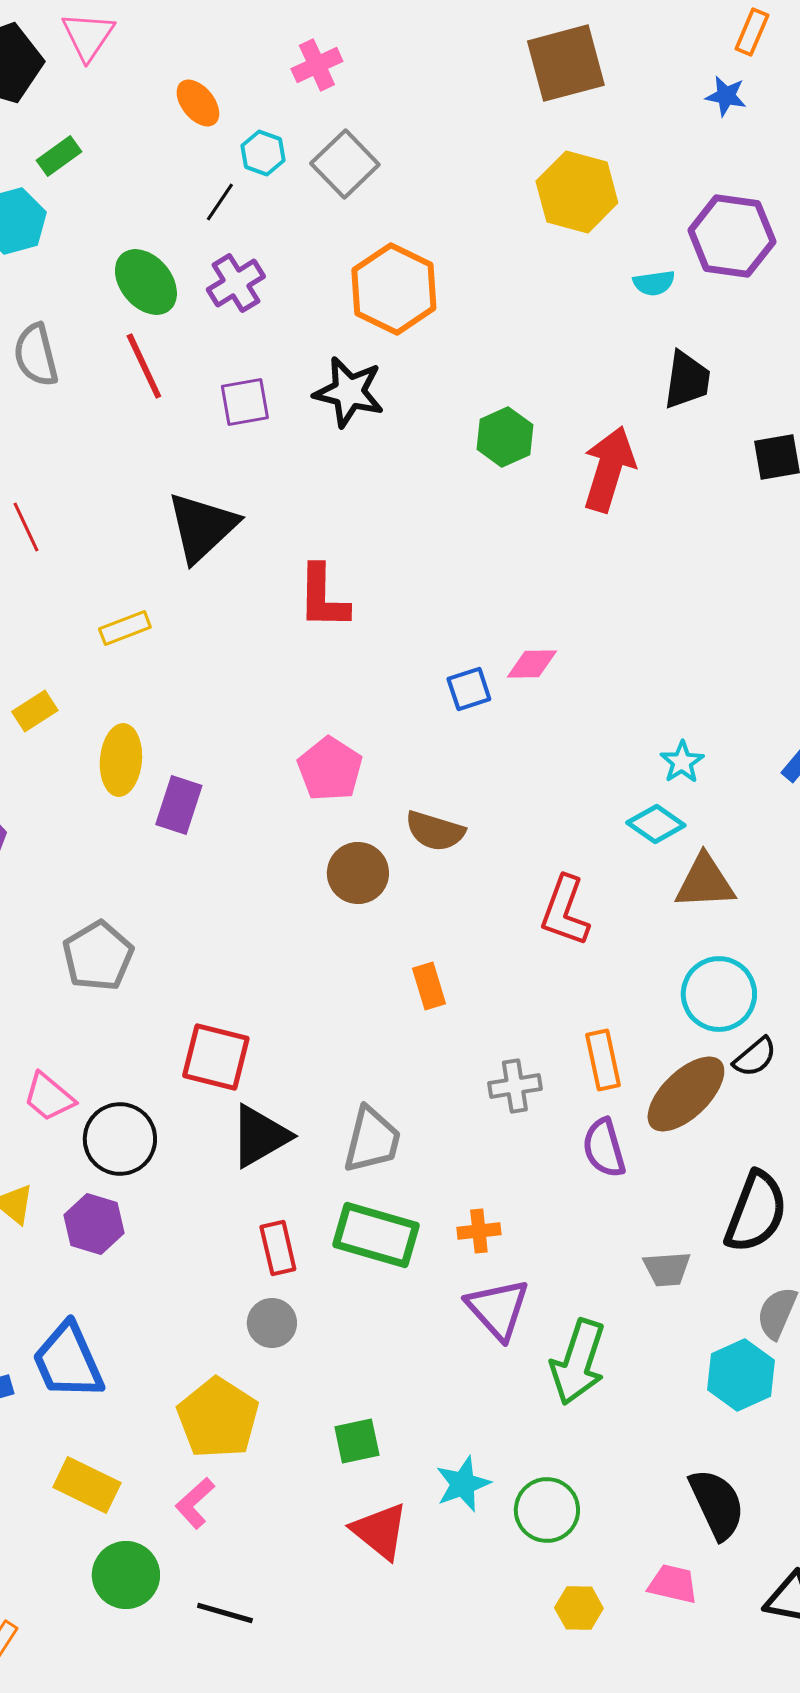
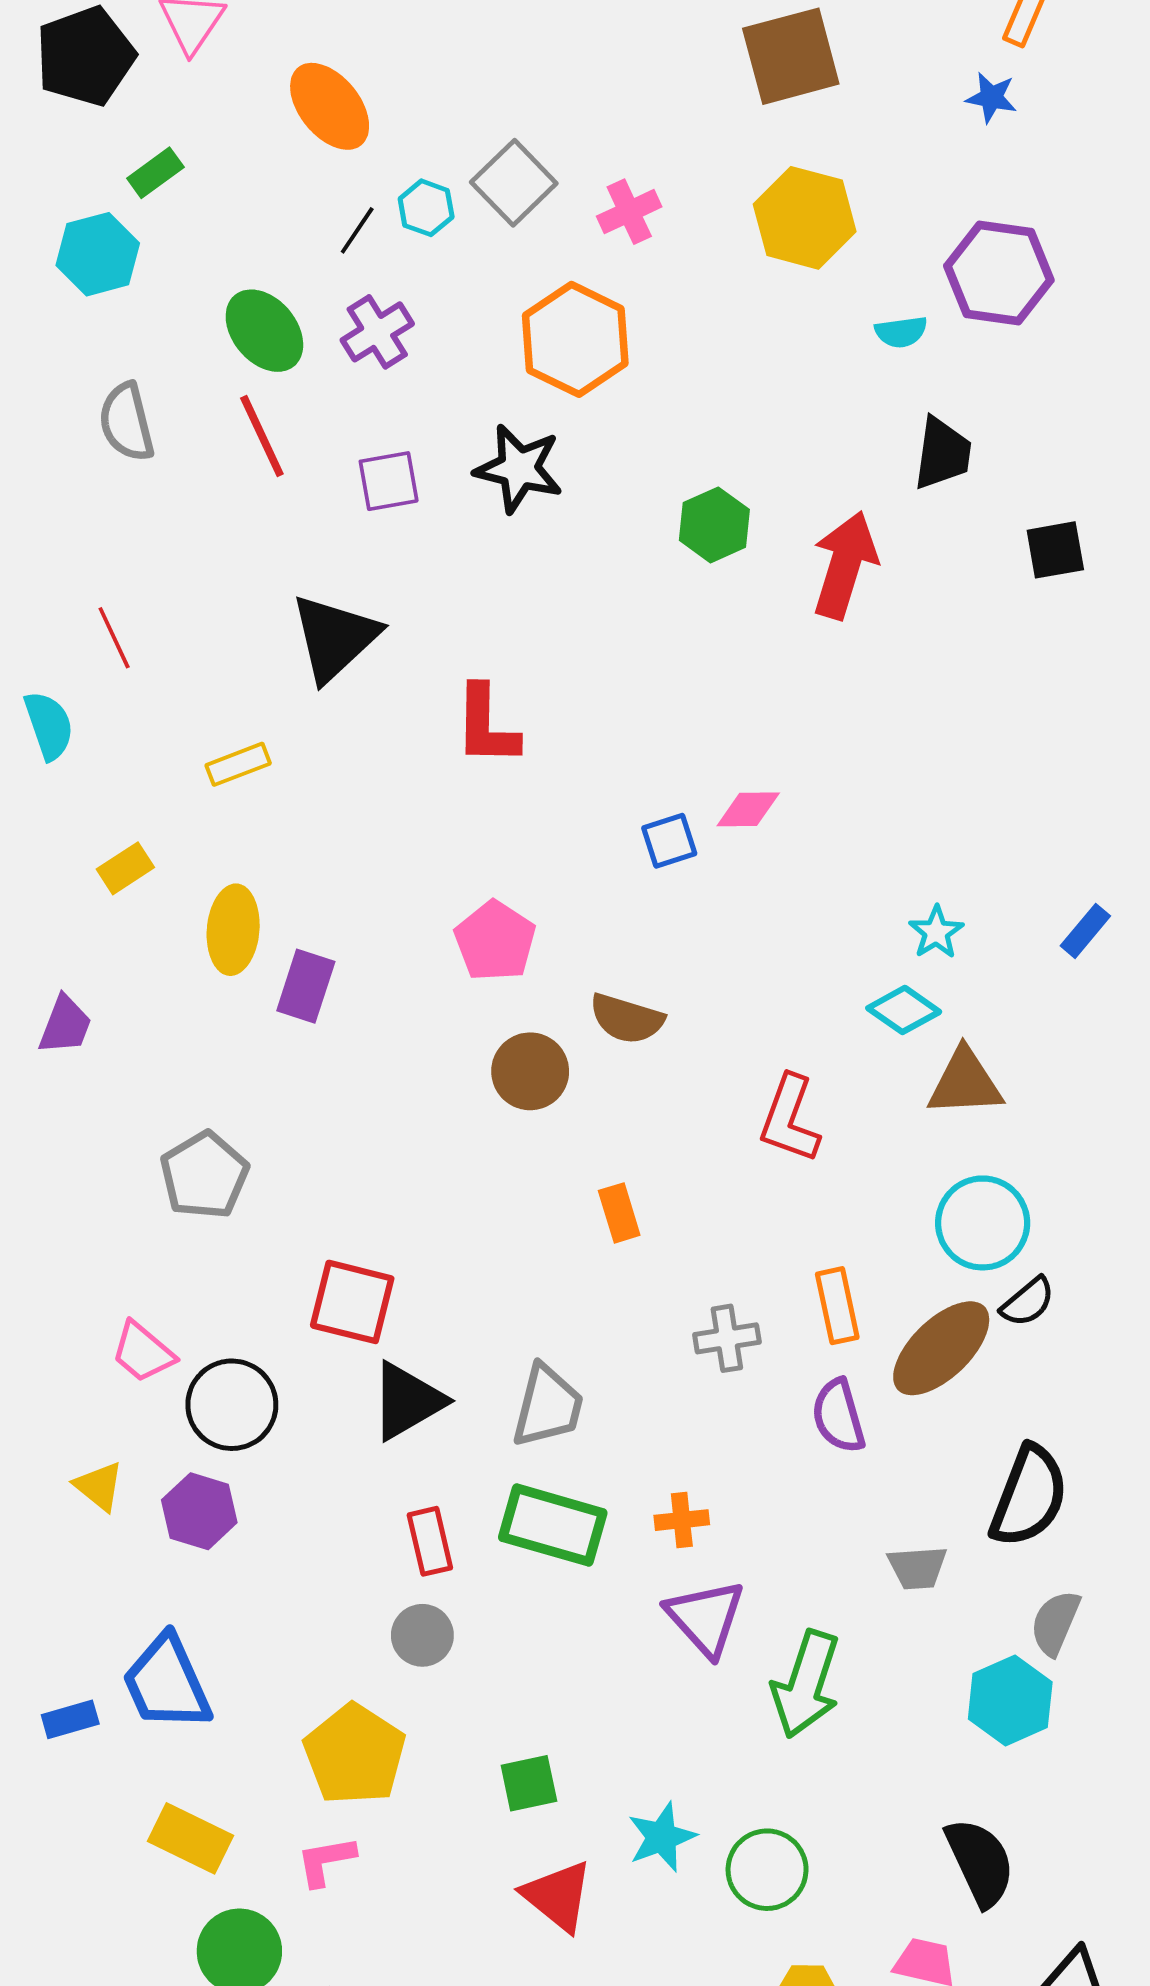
pink cross: (317, 65) -> (629, 212), moved
orange ellipse: (198, 103) -> (330, 106), size x1.5
cyan hexagon: (263, 153) -> (426, 208), moved
pink L-shape: (195, 1503) -> (326, 1861), turned 32

